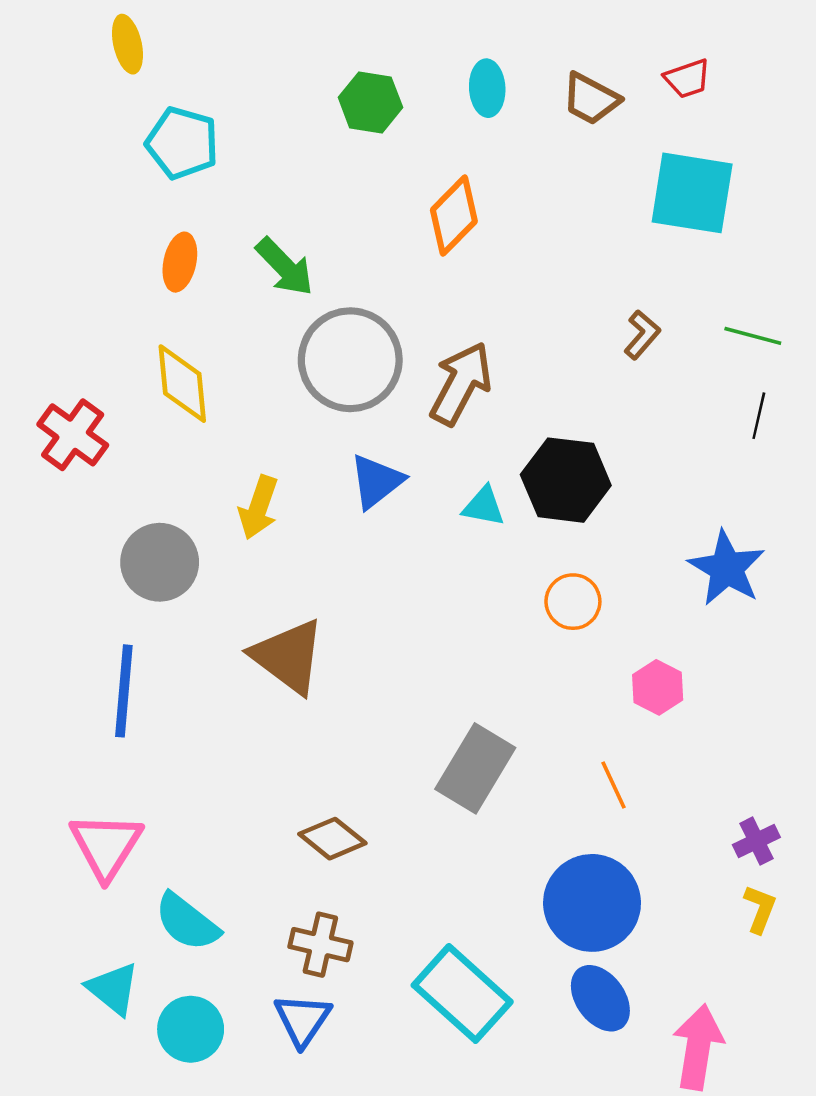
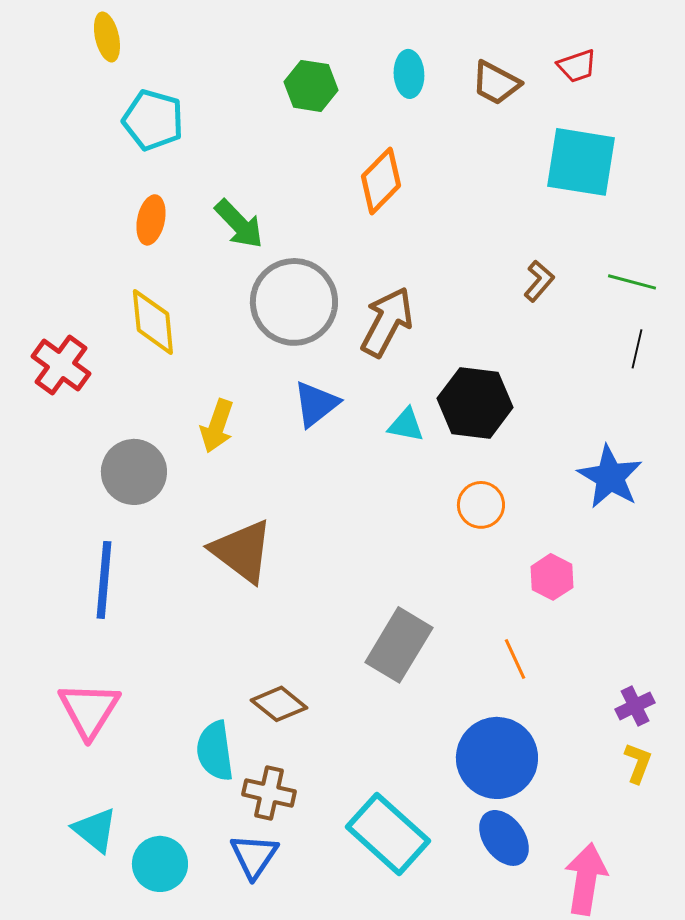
cyan semicircle: (187, 922) -> (215, 751), moved, turned 44

